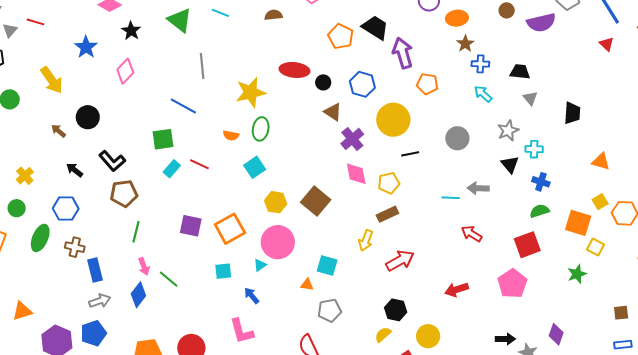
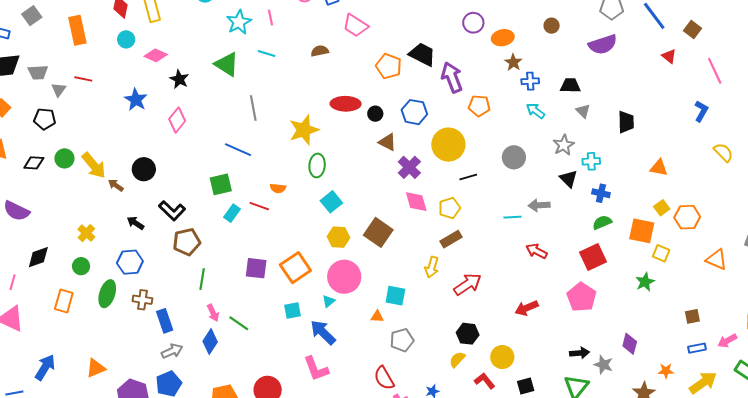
purple semicircle: (541, 23) -> (603, 44), moved
red triangle: (607, 44) -> (669, 56), moved
yellow arrow: (52, 80) -> (94, 165), moved
orange semicircle: (231, 136) -> (278, 188), moved
cyan square: (255, 167) -> (331, 202), moved
blue arrow: (252, 296) -> (323, 332), size x1.6

